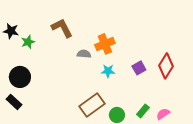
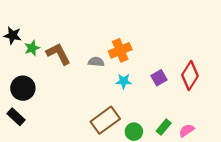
brown L-shape: (62, 28) -> (58, 54), moved

